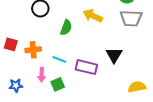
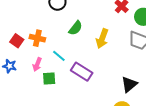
yellow arrow: (93, 16) -> (102, 38), moved, turned -114
red square: (11, 44) -> (17, 41), moved
black triangle: (114, 55) -> (129, 84), moved

